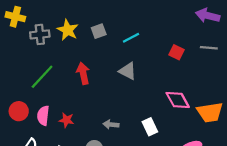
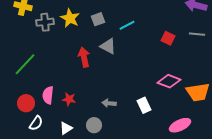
gray triangle: (128, 71) -> (108, 46), moved
green line: (42, 77) -> (25, 64), moved
pink diamond: (178, 100) -> (169, 81), turned -40
red circle: (19, 111) -> (26, 103), moved

